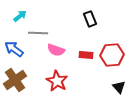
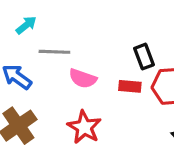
black rectangle: (90, 19) -> (144, 57), moved

